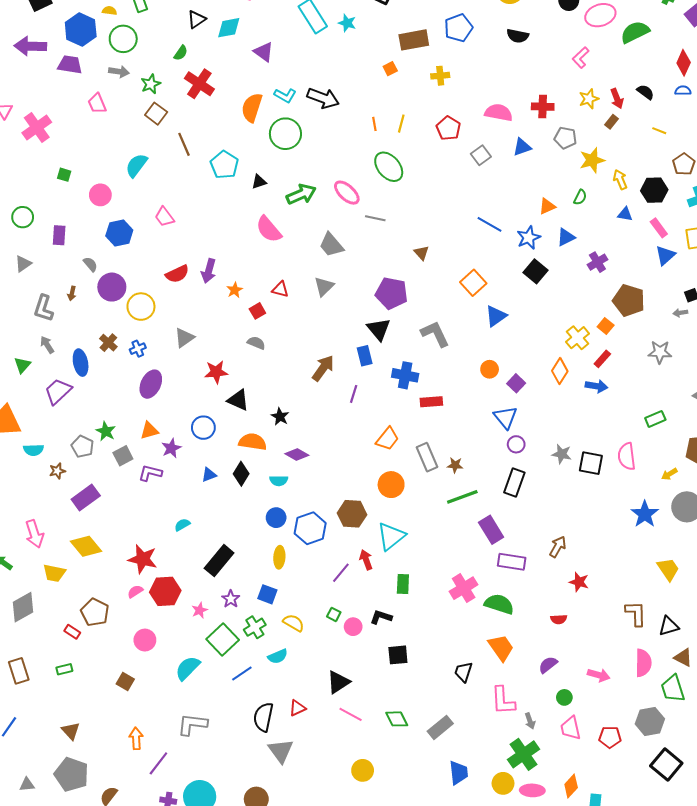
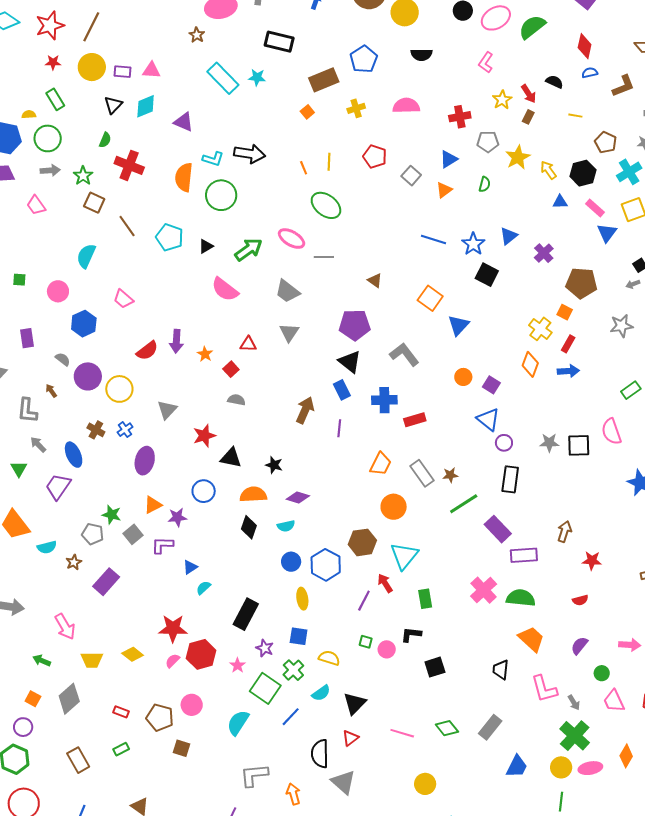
pink semicircle: (499, 113) -> (406, 106), moved
green semicircle: (580, 197) -> (485, 184), moved
orange triangle: (547, 206) -> (444, 190), moved
brown arrow: (72, 293) -> (51, 391), turned 144
purple star: (171, 448) -> (177, 517), turned 30
blue triangle: (209, 475) -> (190, 567), moved
yellow diamond: (86, 546) -> (133, 654), moved, size x0.7
brown pentagon: (95, 612) -> (160, 718), moved
black triangle: (338, 682) -> (355, 703), moved
orange arrow: (136, 738) -> (293, 794), moved
blue trapezoid: (459, 773) -> (517, 766), turned 45

